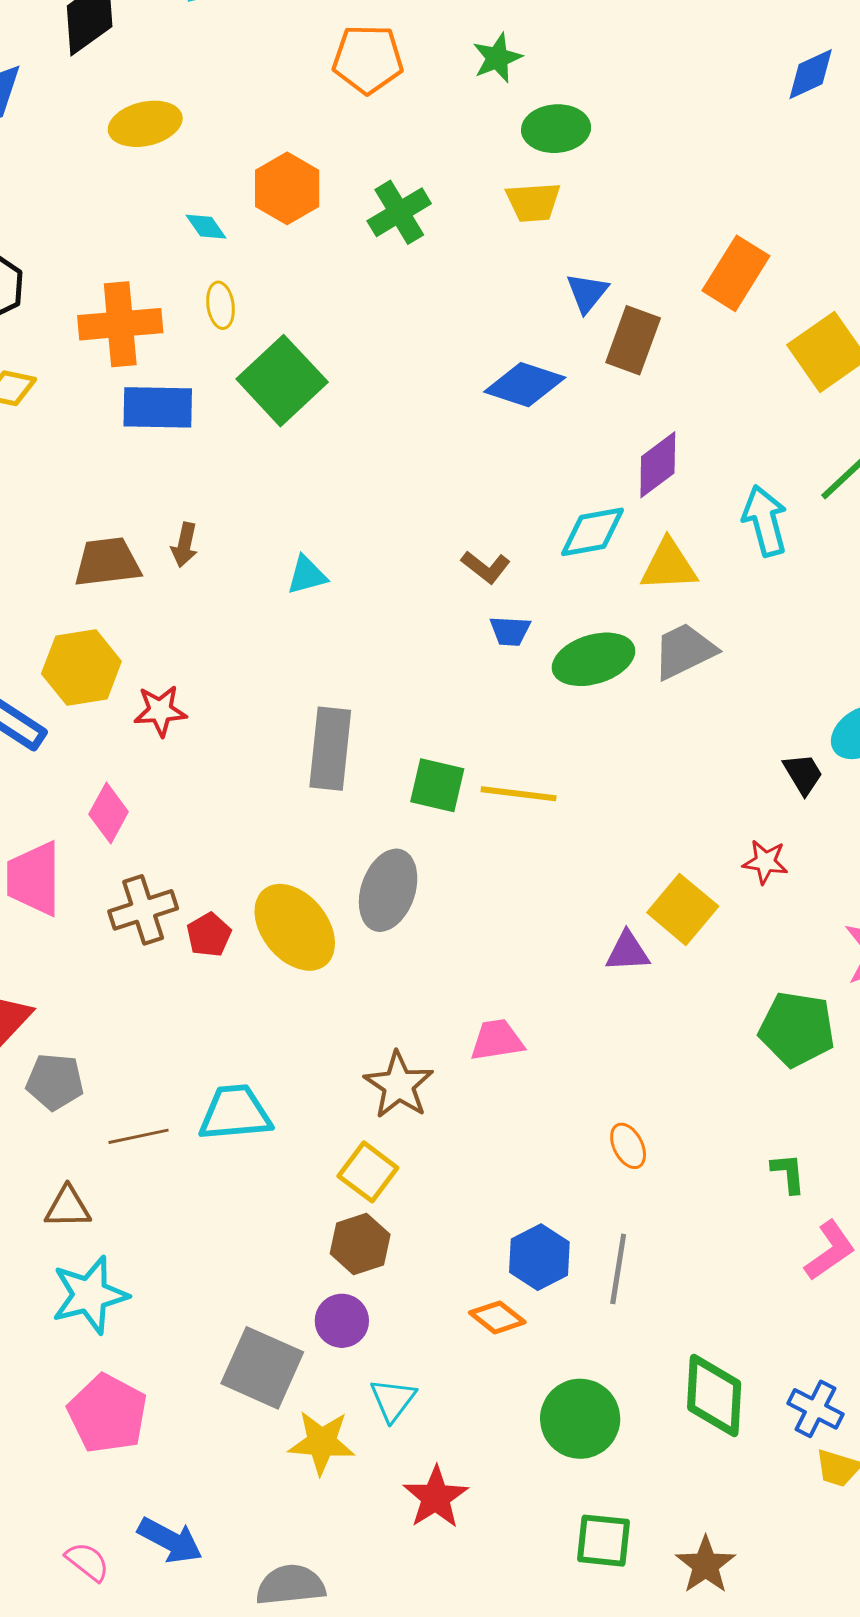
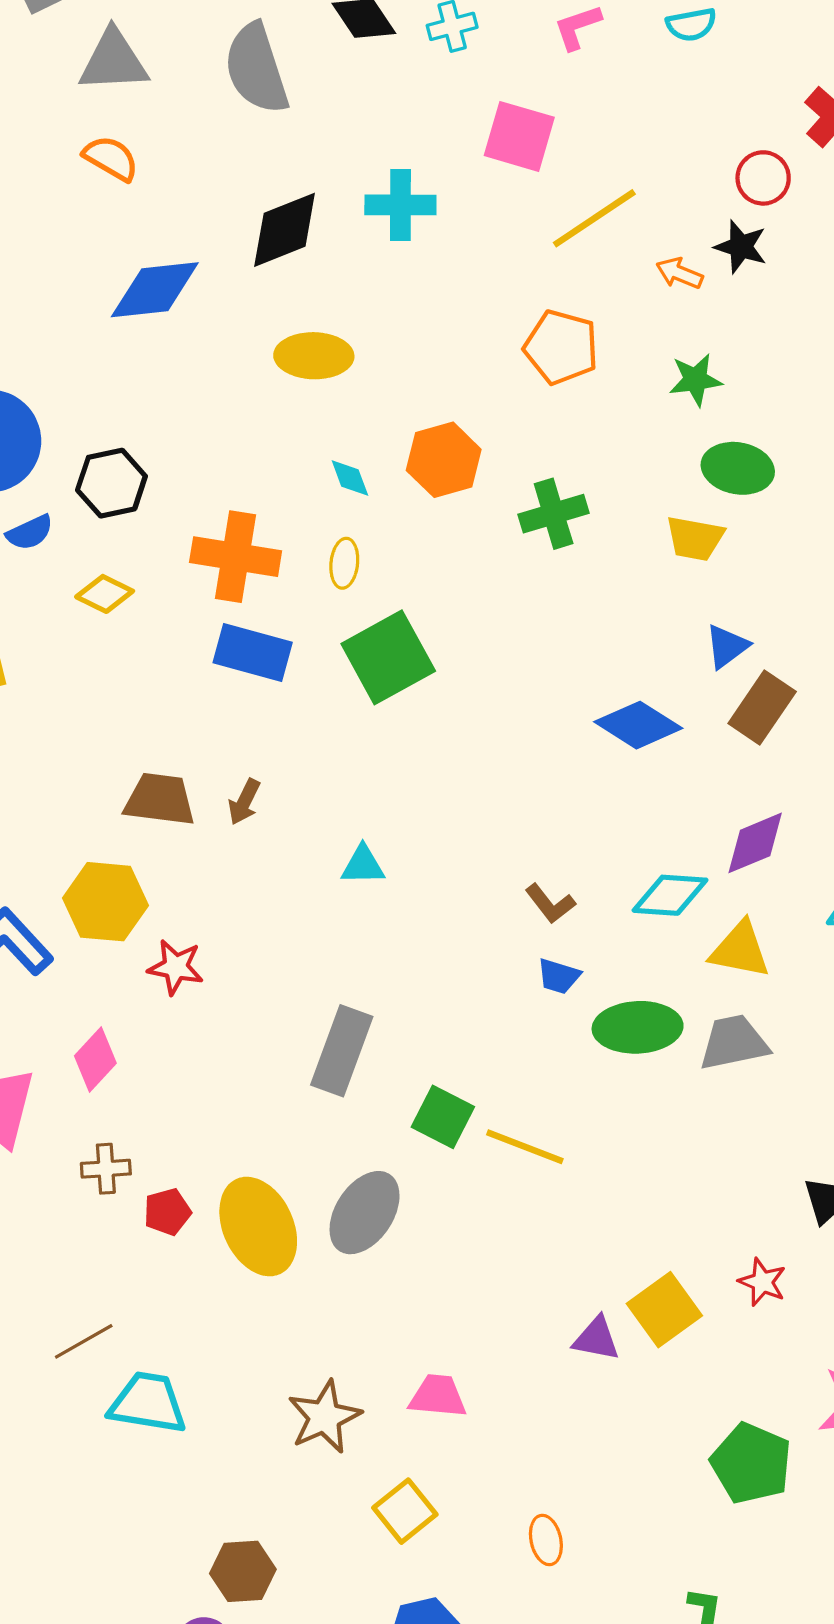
brown cross: (143, 910) -> (106, 1169), size x0.7
brown line: (139, 1136) -> (84, 1341), moved, turned -32
yellow square: (368, 1172) -> (405, 1511), moved

